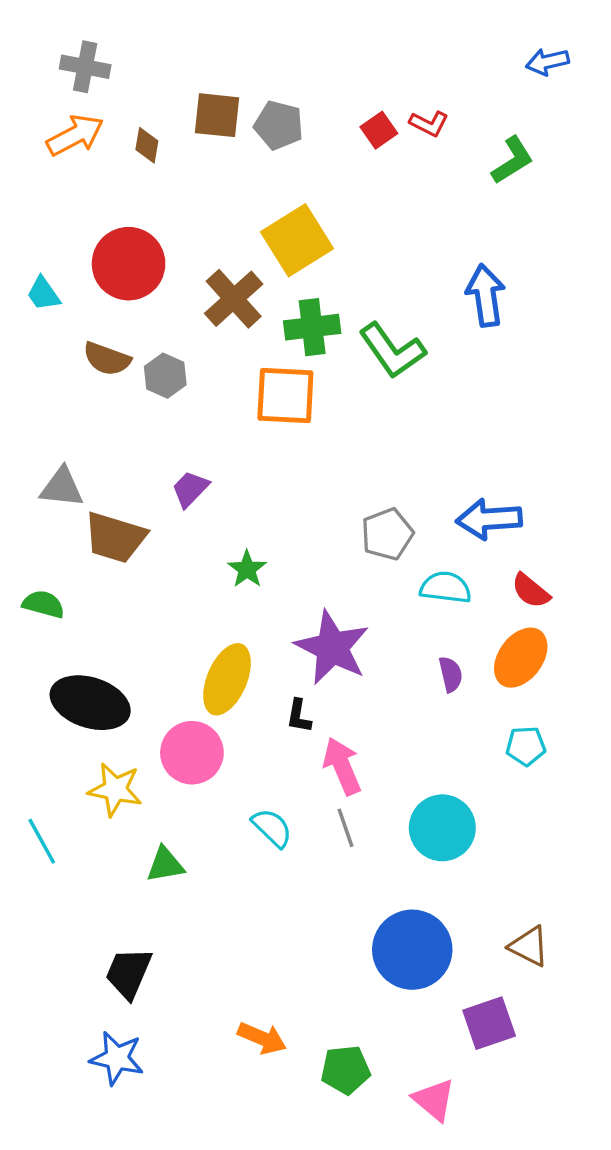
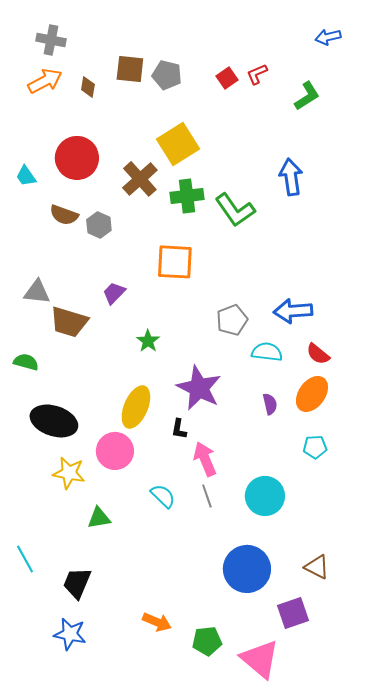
red L-shape: (429, 124) -> (257, 74), turned 130
orange square: (285, 396) -> (175, 262), moved
cyan line: (42, 841) -> (25, 559), moved
pink triangle: (434, 1100) -> (260, 659), size x1.5

